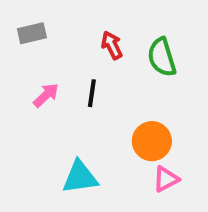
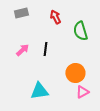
gray rectangle: (32, 33) -> (21, 13), moved
red arrow: (112, 45) -> (55, 17), moved

